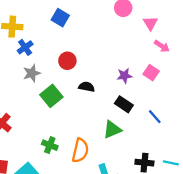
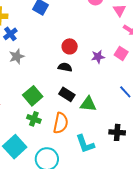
red circle: (67, 61) -> (70, 46), moved
green square: (51, 96) -> (33, 96), moved
black rectangle: (124, 104) -> (67, 94), moved
green triangle: (112, 130) -> (88, 104), turned 30

